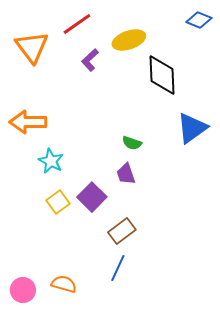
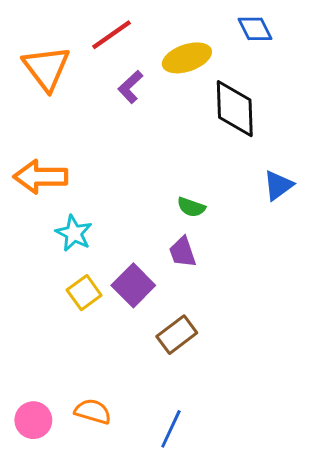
blue diamond: (199, 20) -> (255, 29), moved, turned 40
blue triangle: (192, 128) -> (278, 185), size x0.7
blue line: (118, 268) -> (171, 429), moved

